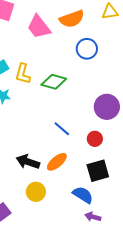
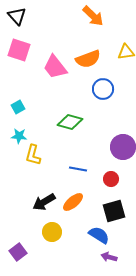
yellow L-shape: (23, 74) -> (33, 155), moved
blue line: (62, 129) -> (78, 169), turned -30
black arrow: (28, 162) -> (44, 202), turned -50

